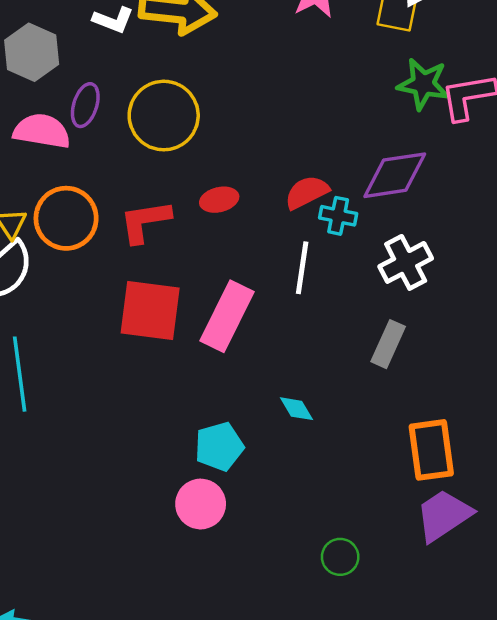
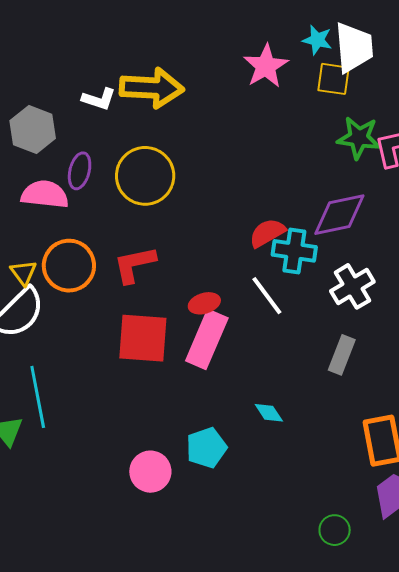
red ellipse: (219, 200) -> (204, 303), moved
cyan cross: (338, 216) -> (294, 251), size x1.4
white line: (302, 268) -> (267, 296), turned -42
pink circle: (201, 504) -> (150, 472), moved
green circle: (340, 557) -> (335, 530), moved

